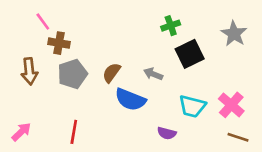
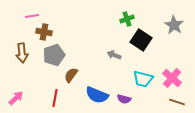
pink line: (43, 21) -> (32, 16), turned -64
black square: (190, 54) -> (141, 40), turned -30
brown semicircle: (111, 73) -> (71, 75), moved
blue semicircle: (130, 100) -> (97, 95), moved

